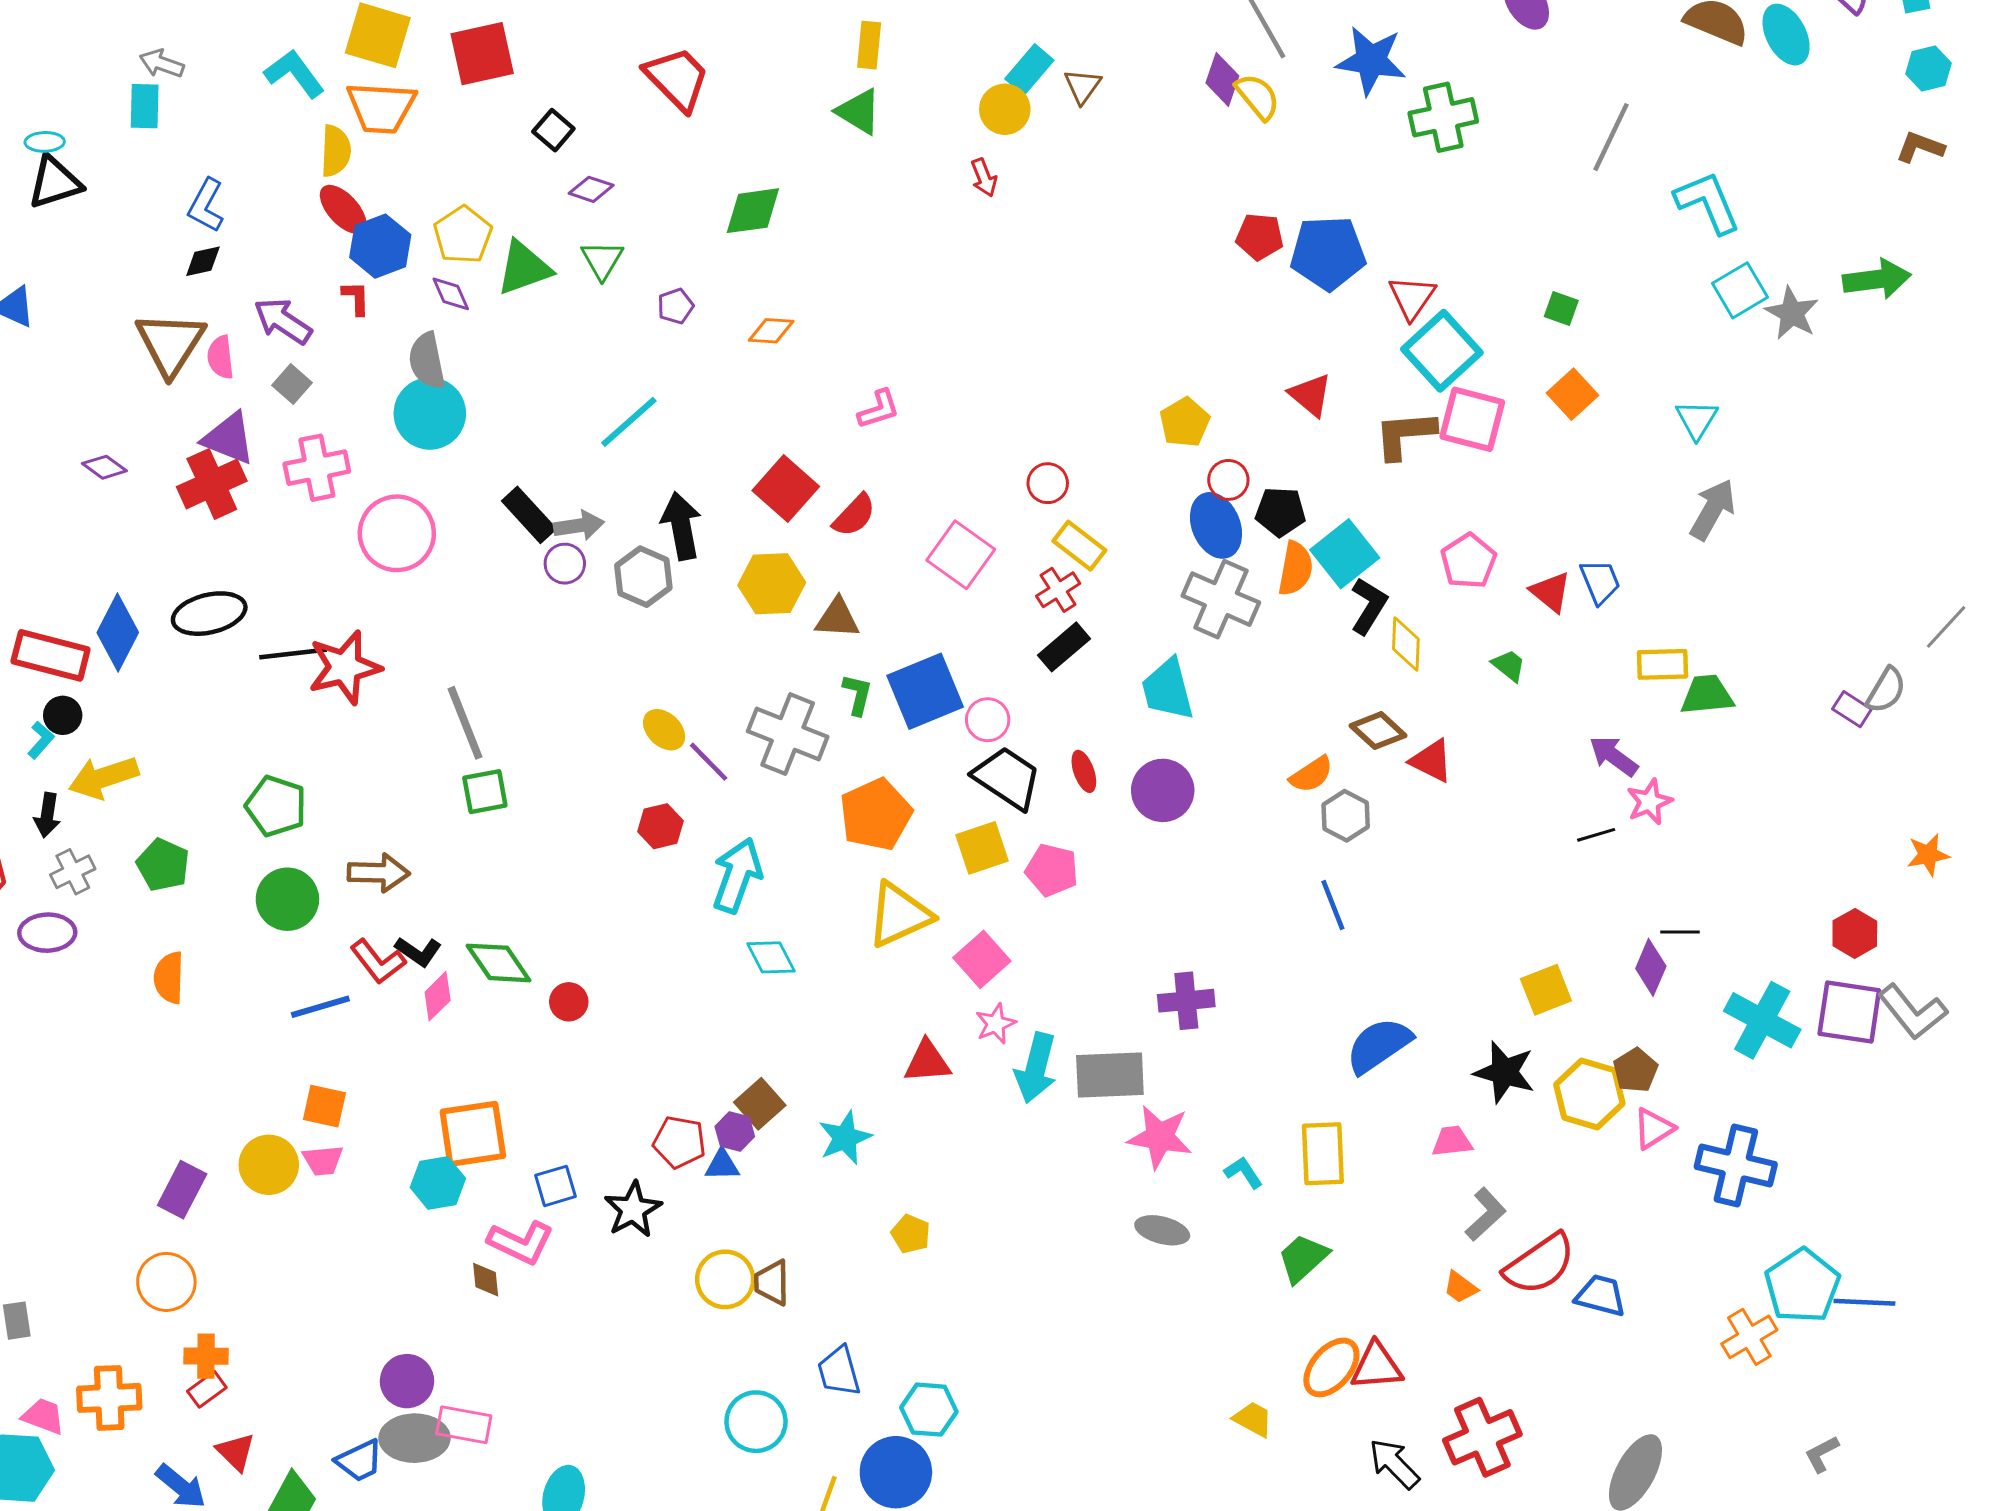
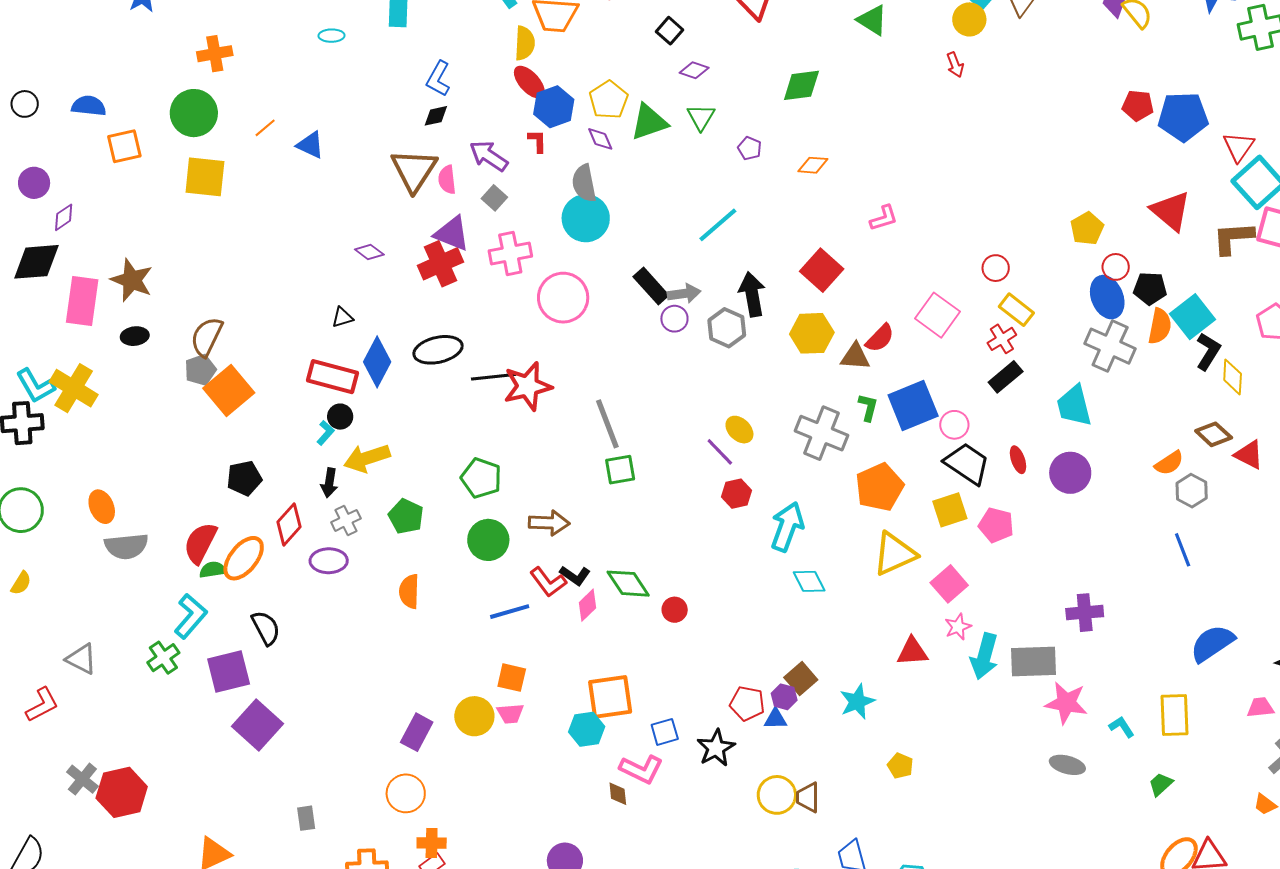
black triangle: (55, 182) -> (342, 317), moved, size x0.6
purple pentagon: (676, 306) -> (750, 148), turned -30
red triangle: (1310, 395) -> (1171, 211), size x1.4
red semicircle: (854, 515) -> (880, 338), moved
purple line: (709, 762) -> (720, 452), moved
green trapezoid: (1303, 1258) -> (1161, 784), size x0.7

